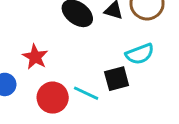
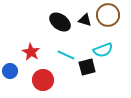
cyan line: (86, 93) -> (66, 55), moved

